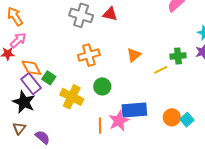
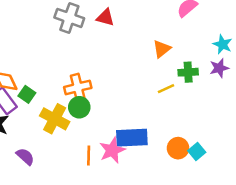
orange cross: (89, 55) -> (78, 87), moved
orange triangle: (134, 55) -> (162, 49), moved
green circle: (102, 86) -> (79, 107), moved
purple semicircle: (43, 137) -> (25, 156), moved

